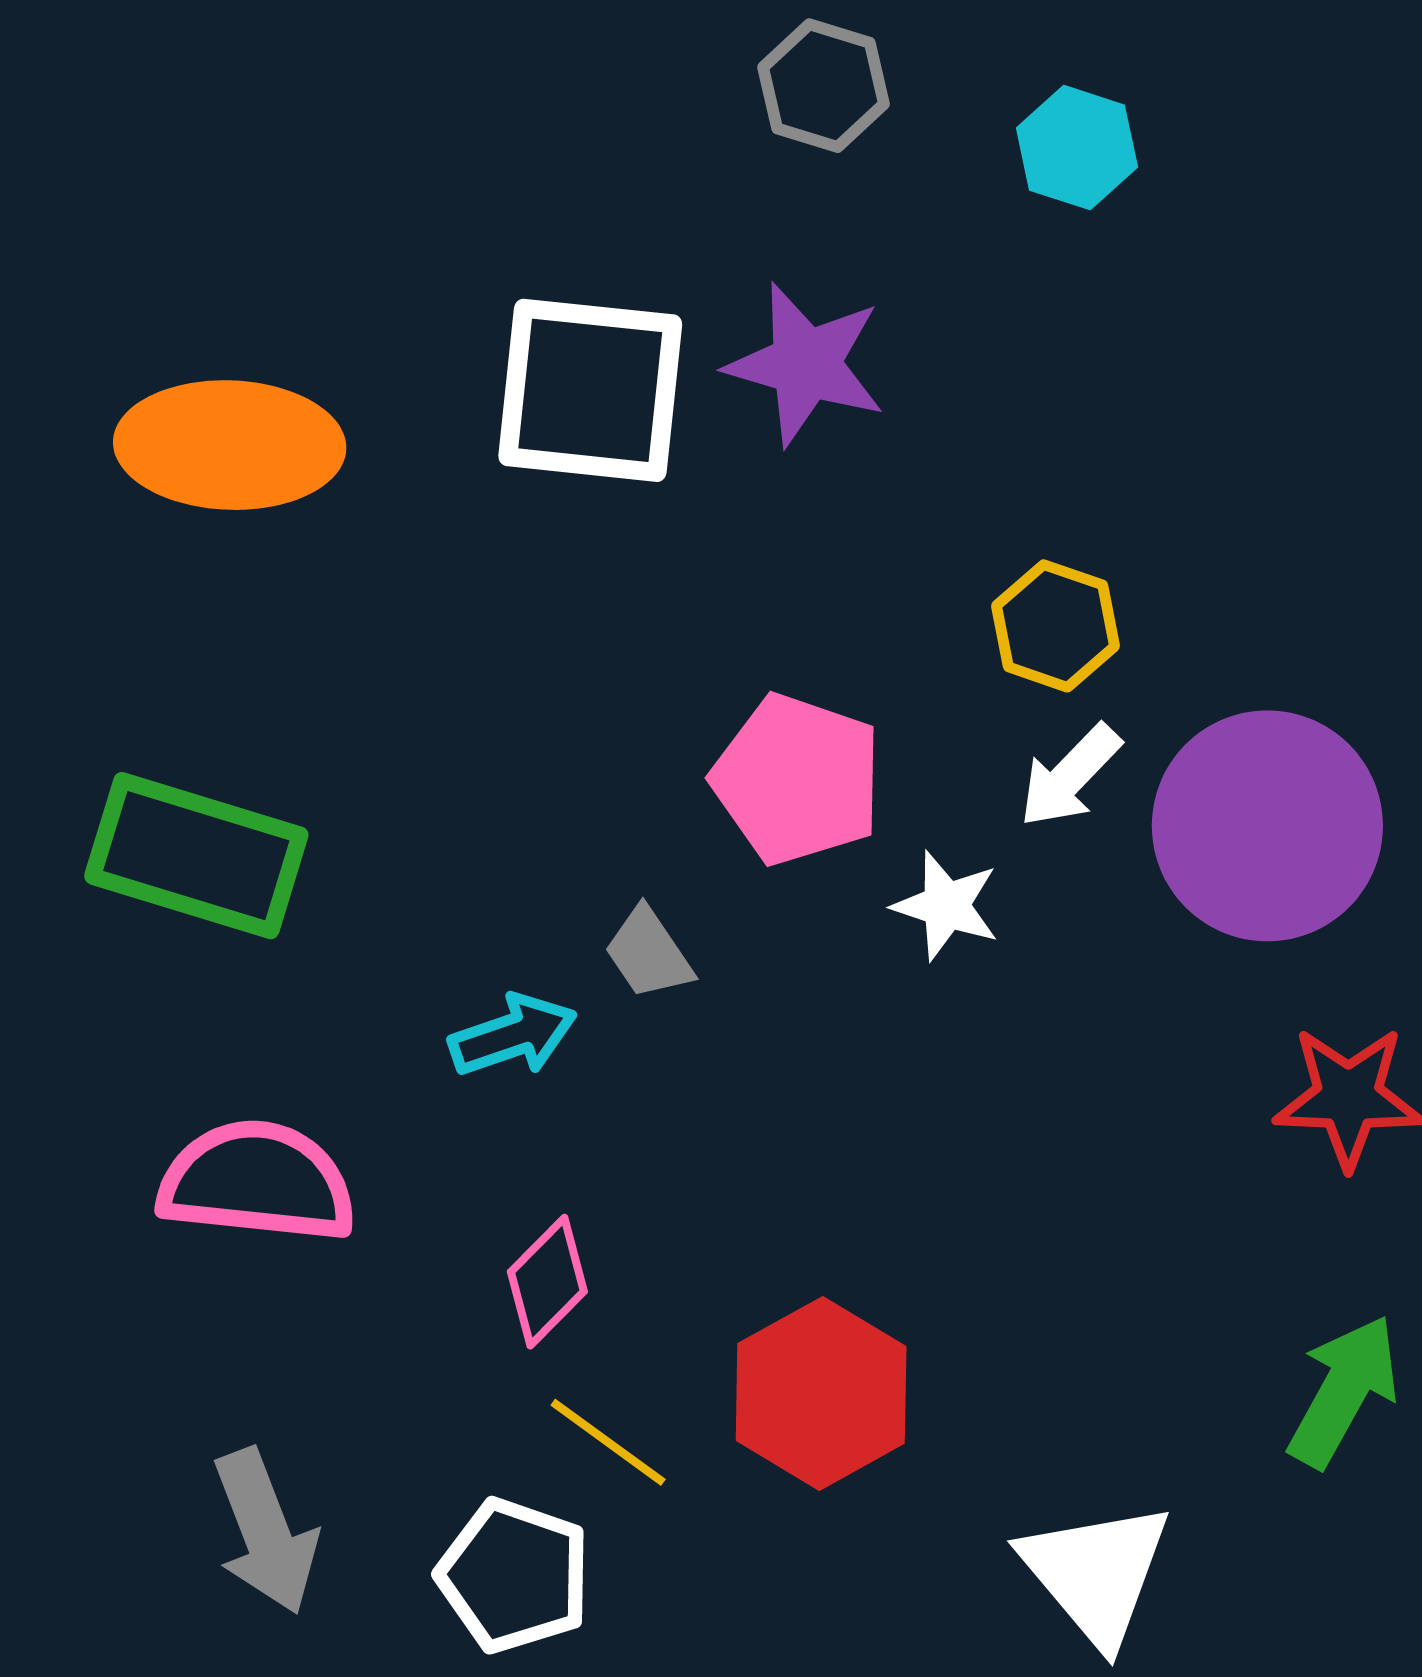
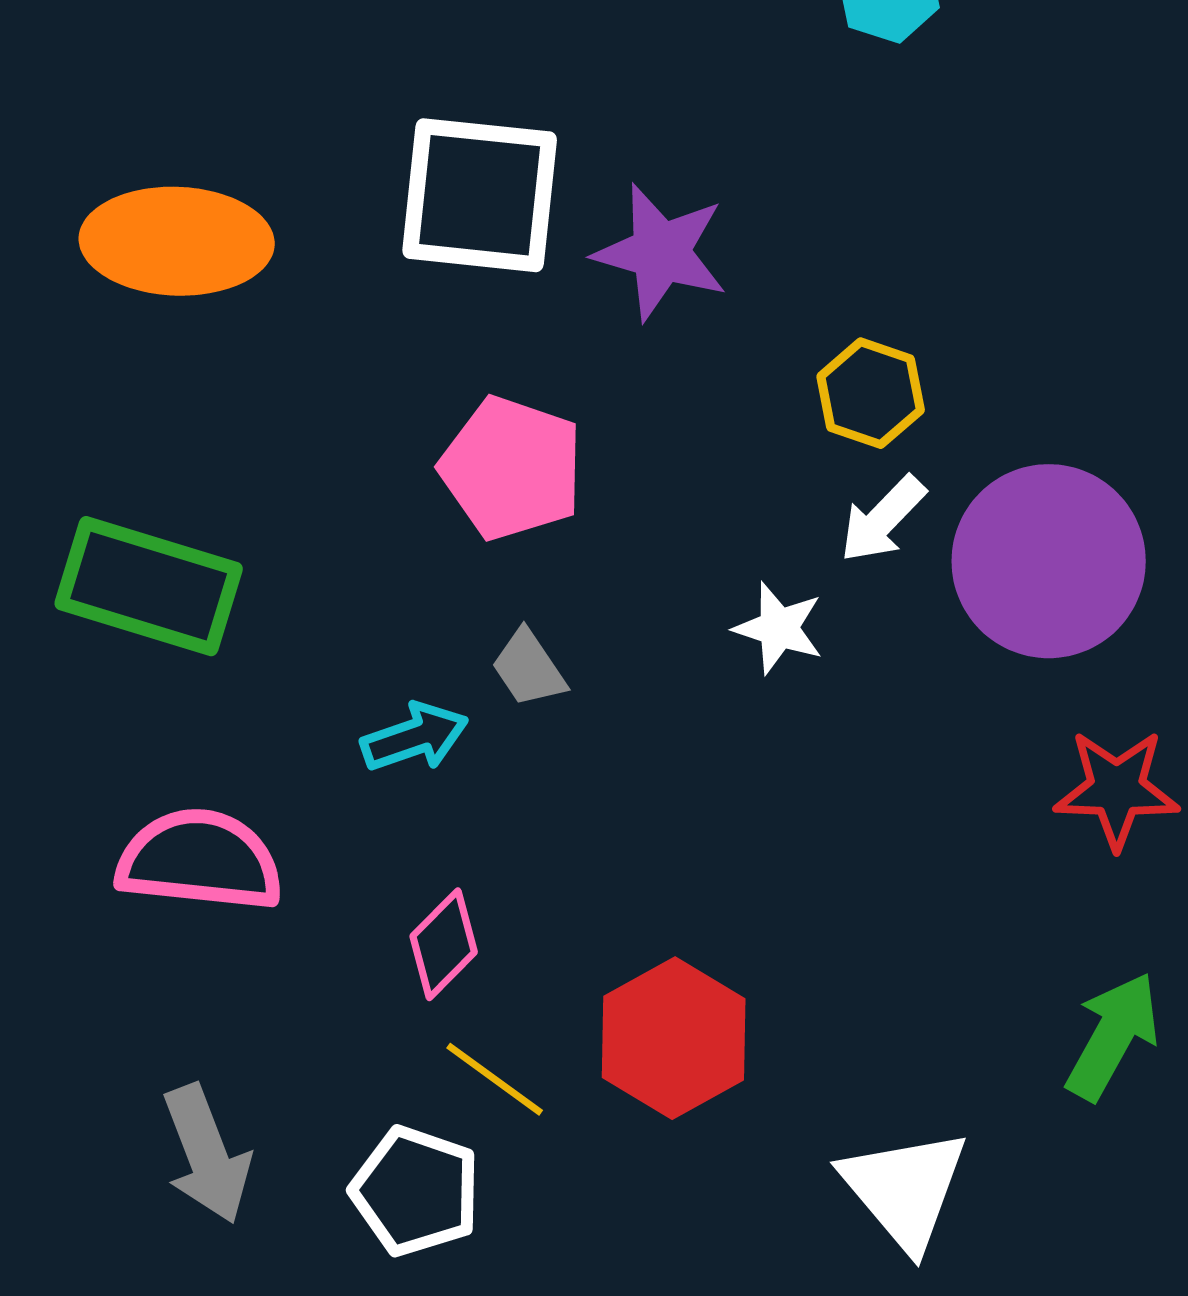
purple star: (806, 364) -> (661, 252), moved
pink pentagon: (797, 779) -> (512, 468), moved

